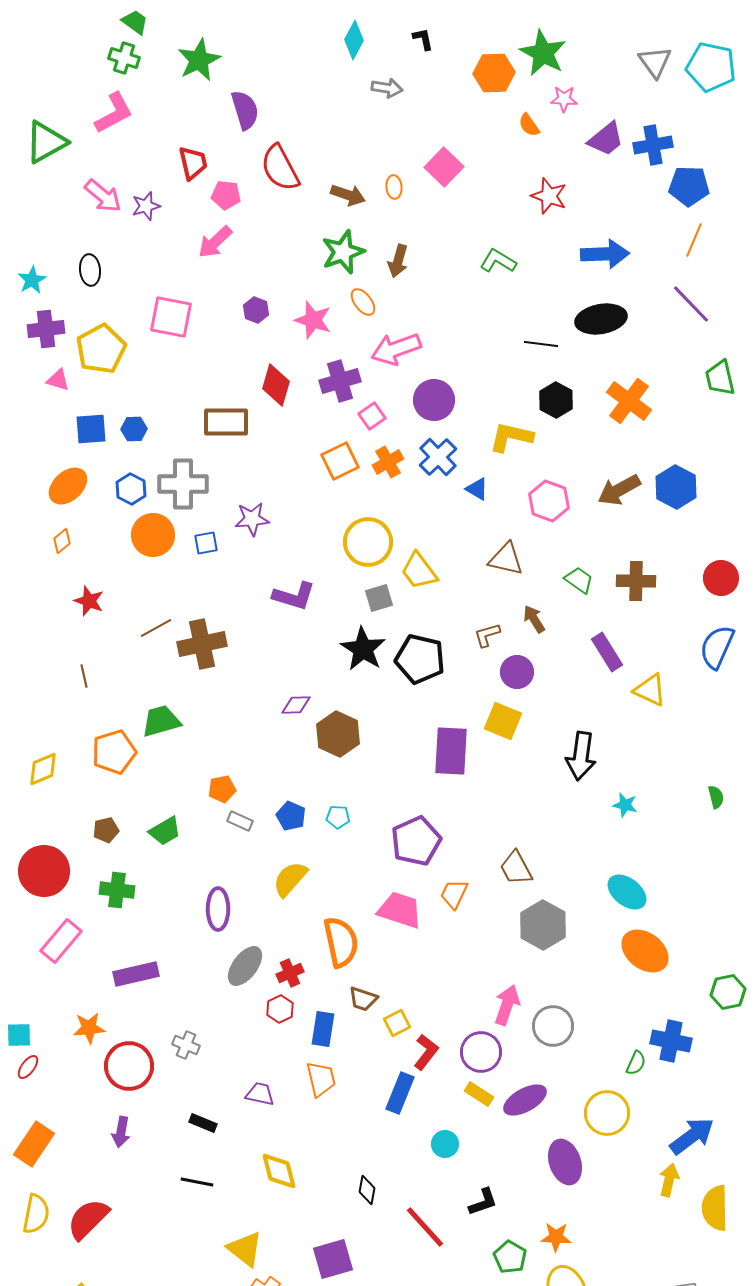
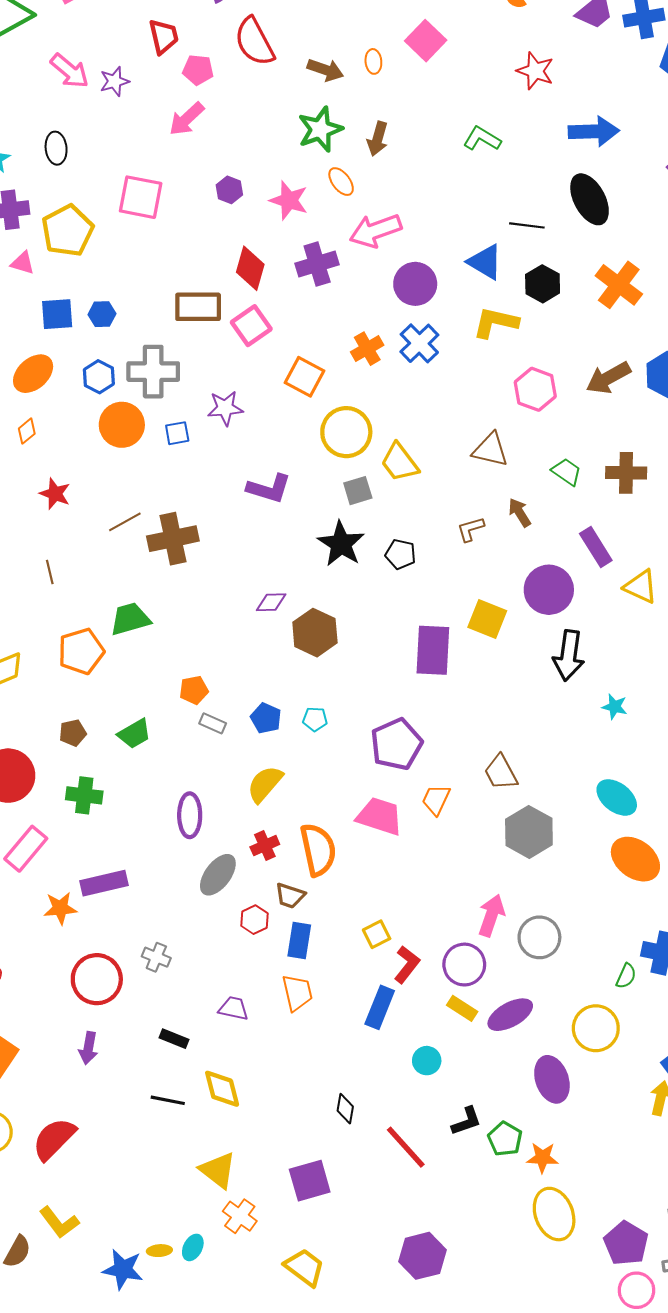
black ellipse: (601, 319) -> (590, 199), turned 72
pink square: (372, 416) -> (251, 326), moved, size x1.4
orange square: (340, 461) -> (305, 377), moved, turned -36
blue triangle: (477, 489) -> (485, 262), moved, size x1.5
black pentagon: (420, 659) -> (401, 554), size x0.6
purple circle: (517, 672) -> (549, 590), moved, size x1.4
red cross: (290, 973) -> (265, 846), moved
brown trapezoid: (363, 999) -> (290, 896), moved
orange star: (89, 1028) -> (60, 908), moved
yellow diamond: (279, 1171) -> (222, 1089), moved
green pentagon: (510, 1257) -> (505, 1139), moved

